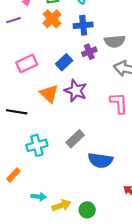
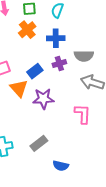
purple star: (76, 91) -> (43, 99), turned -30
orange triangle: (49, 94) -> (19, 88), moved
blue semicircle: (100, 160) -> (61, 166), size x0.7

